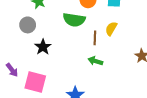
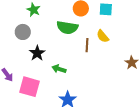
yellow semicircle: (111, 29) -> (103, 36), turned -72
green arrow: (95, 61) -> (59, 69), moved

